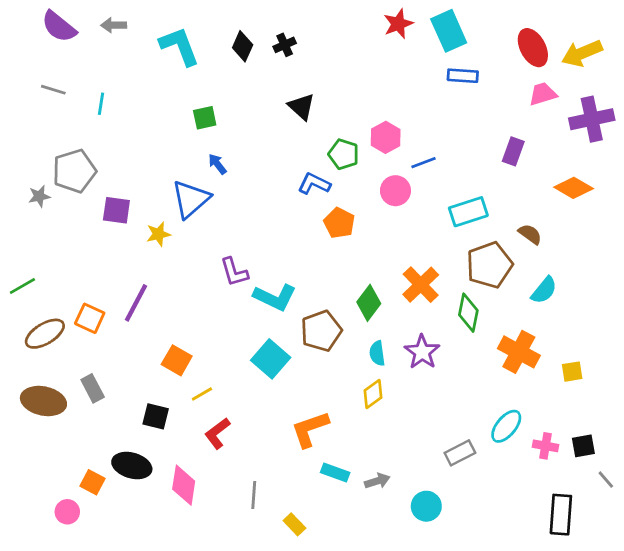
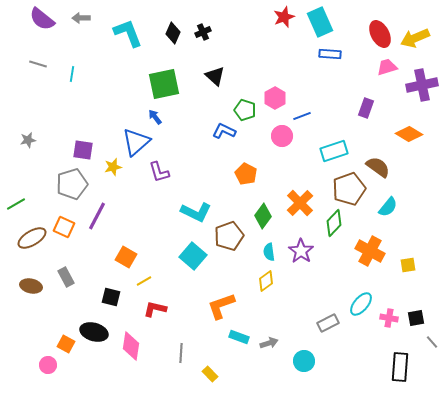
green square: (205, 118) -> (164, 84), moved, size x1.8
gray pentagon: (74, 171) -> (72, 184), moved
orange pentagon: (339, 223) -> (246, 174), moved
brown semicircle: (530, 234) -> (378, 167), size x1.4
purple L-shape: (234, 272) -> (159, 172), moved
green diamond: (468, 313) -> (334, 223), turned 32
brown ellipse: (43, 401) -> (31, 286), size x0.7
red L-shape: (217, 433) -> (155, 309), turned 50

